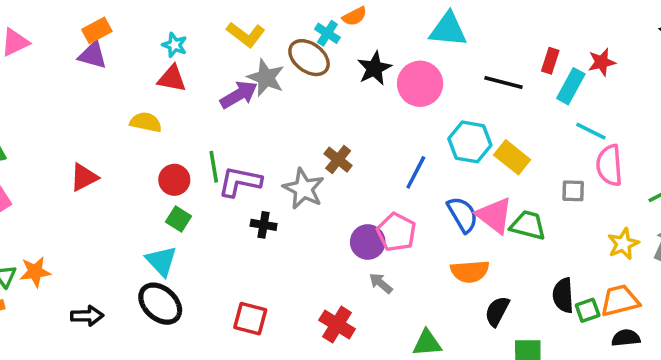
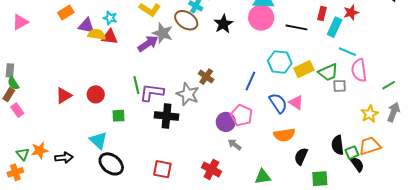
purple triangle: (93, 55) -> (86, 26), moved
pink circle: (420, 84) -> (261, 18), moved
yellow semicircle: (146, 122) -> (97, 34), moved
yellow rectangle: (512, 157) -> (304, 69), turned -60
red circle: (174, 180) -> (96, 94), moved
pink triangle: (494, 215) -> (296, 102), size x0.7
green square: (179, 219) -> (118, 116), turned -32
black cross: (264, 225) -> (167, 116), size x1.6
green trapezoid: (528, 225) -> (328, 72), moved, turned 145
cyan triangle: (161, 261) -> (98, 140), moved
black arrow: (87, 316) -> (64, 158), moved
black semicircle: (626, 338) -> (357, 164), moved, turned 63

